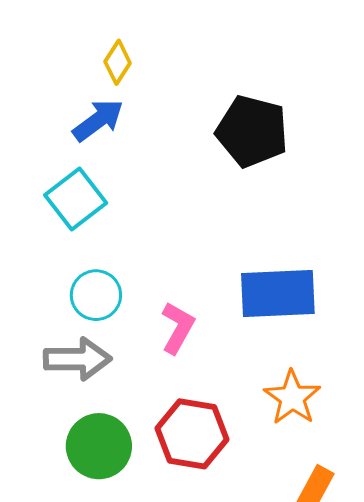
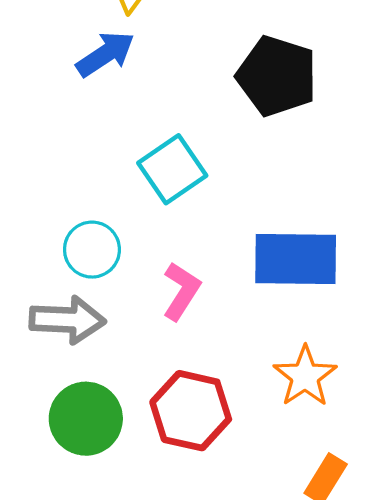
cyan square: (76, 199) -> (172, 169), moved

